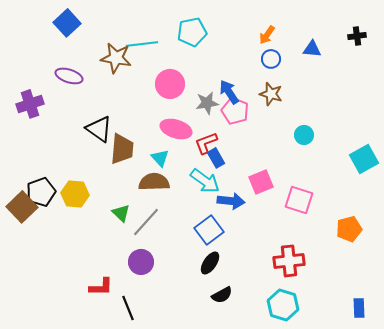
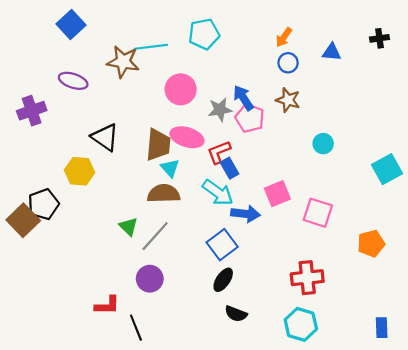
brown trapezoid: (122, 149) -> (158, 145), moved
yellow hexagon: (75, 194) -> (80, 171), moved
black semicircle: (222, 295) -> (236, 314), turned 50

